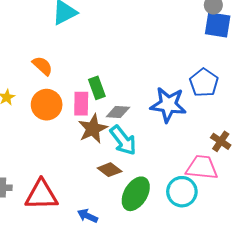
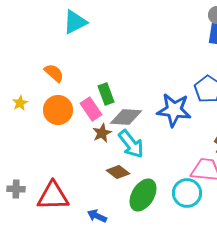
pink rectangle: (81, 104) -> (91, 109), turned -35
gray diamond: (118, 112) -> (126, 117), size x1.4
brown star: (93, 129) -> (102, 133), size x0.7

